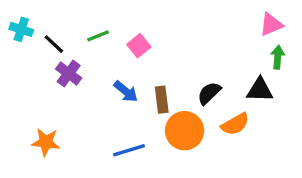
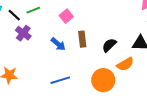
green line: (98, 36) -> (33, 10), moved
brown rectangle: (162, 100) -> (82, 39), moved
orange circle: (185, 131) -> (103, 80), moved

